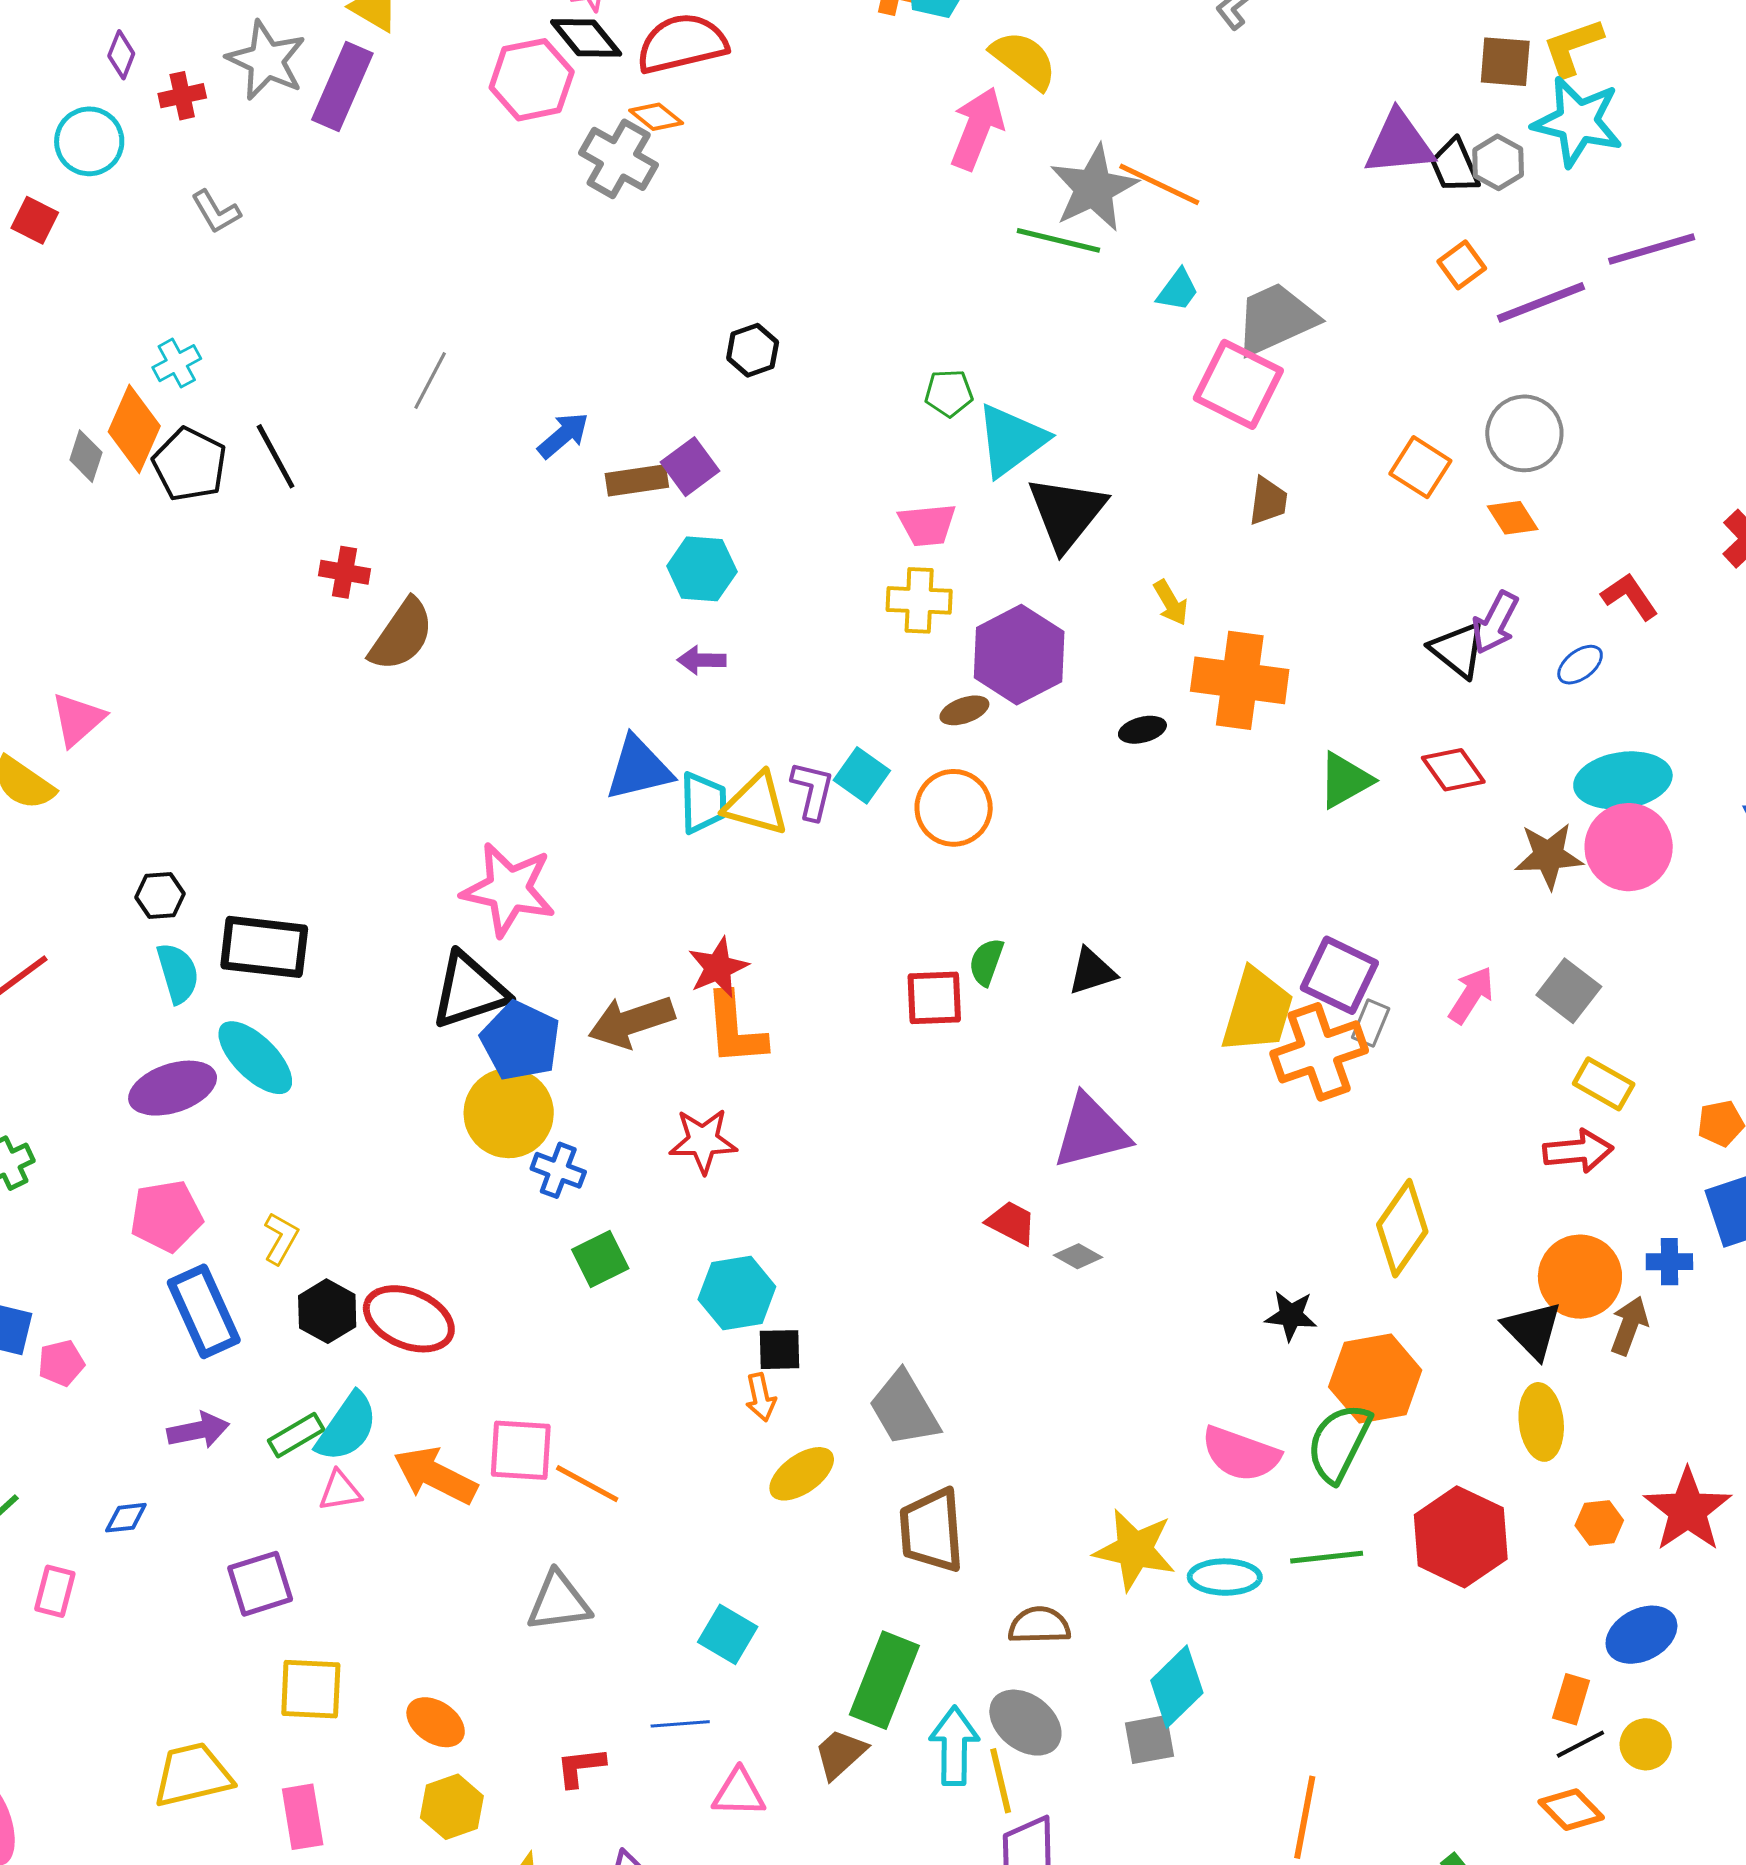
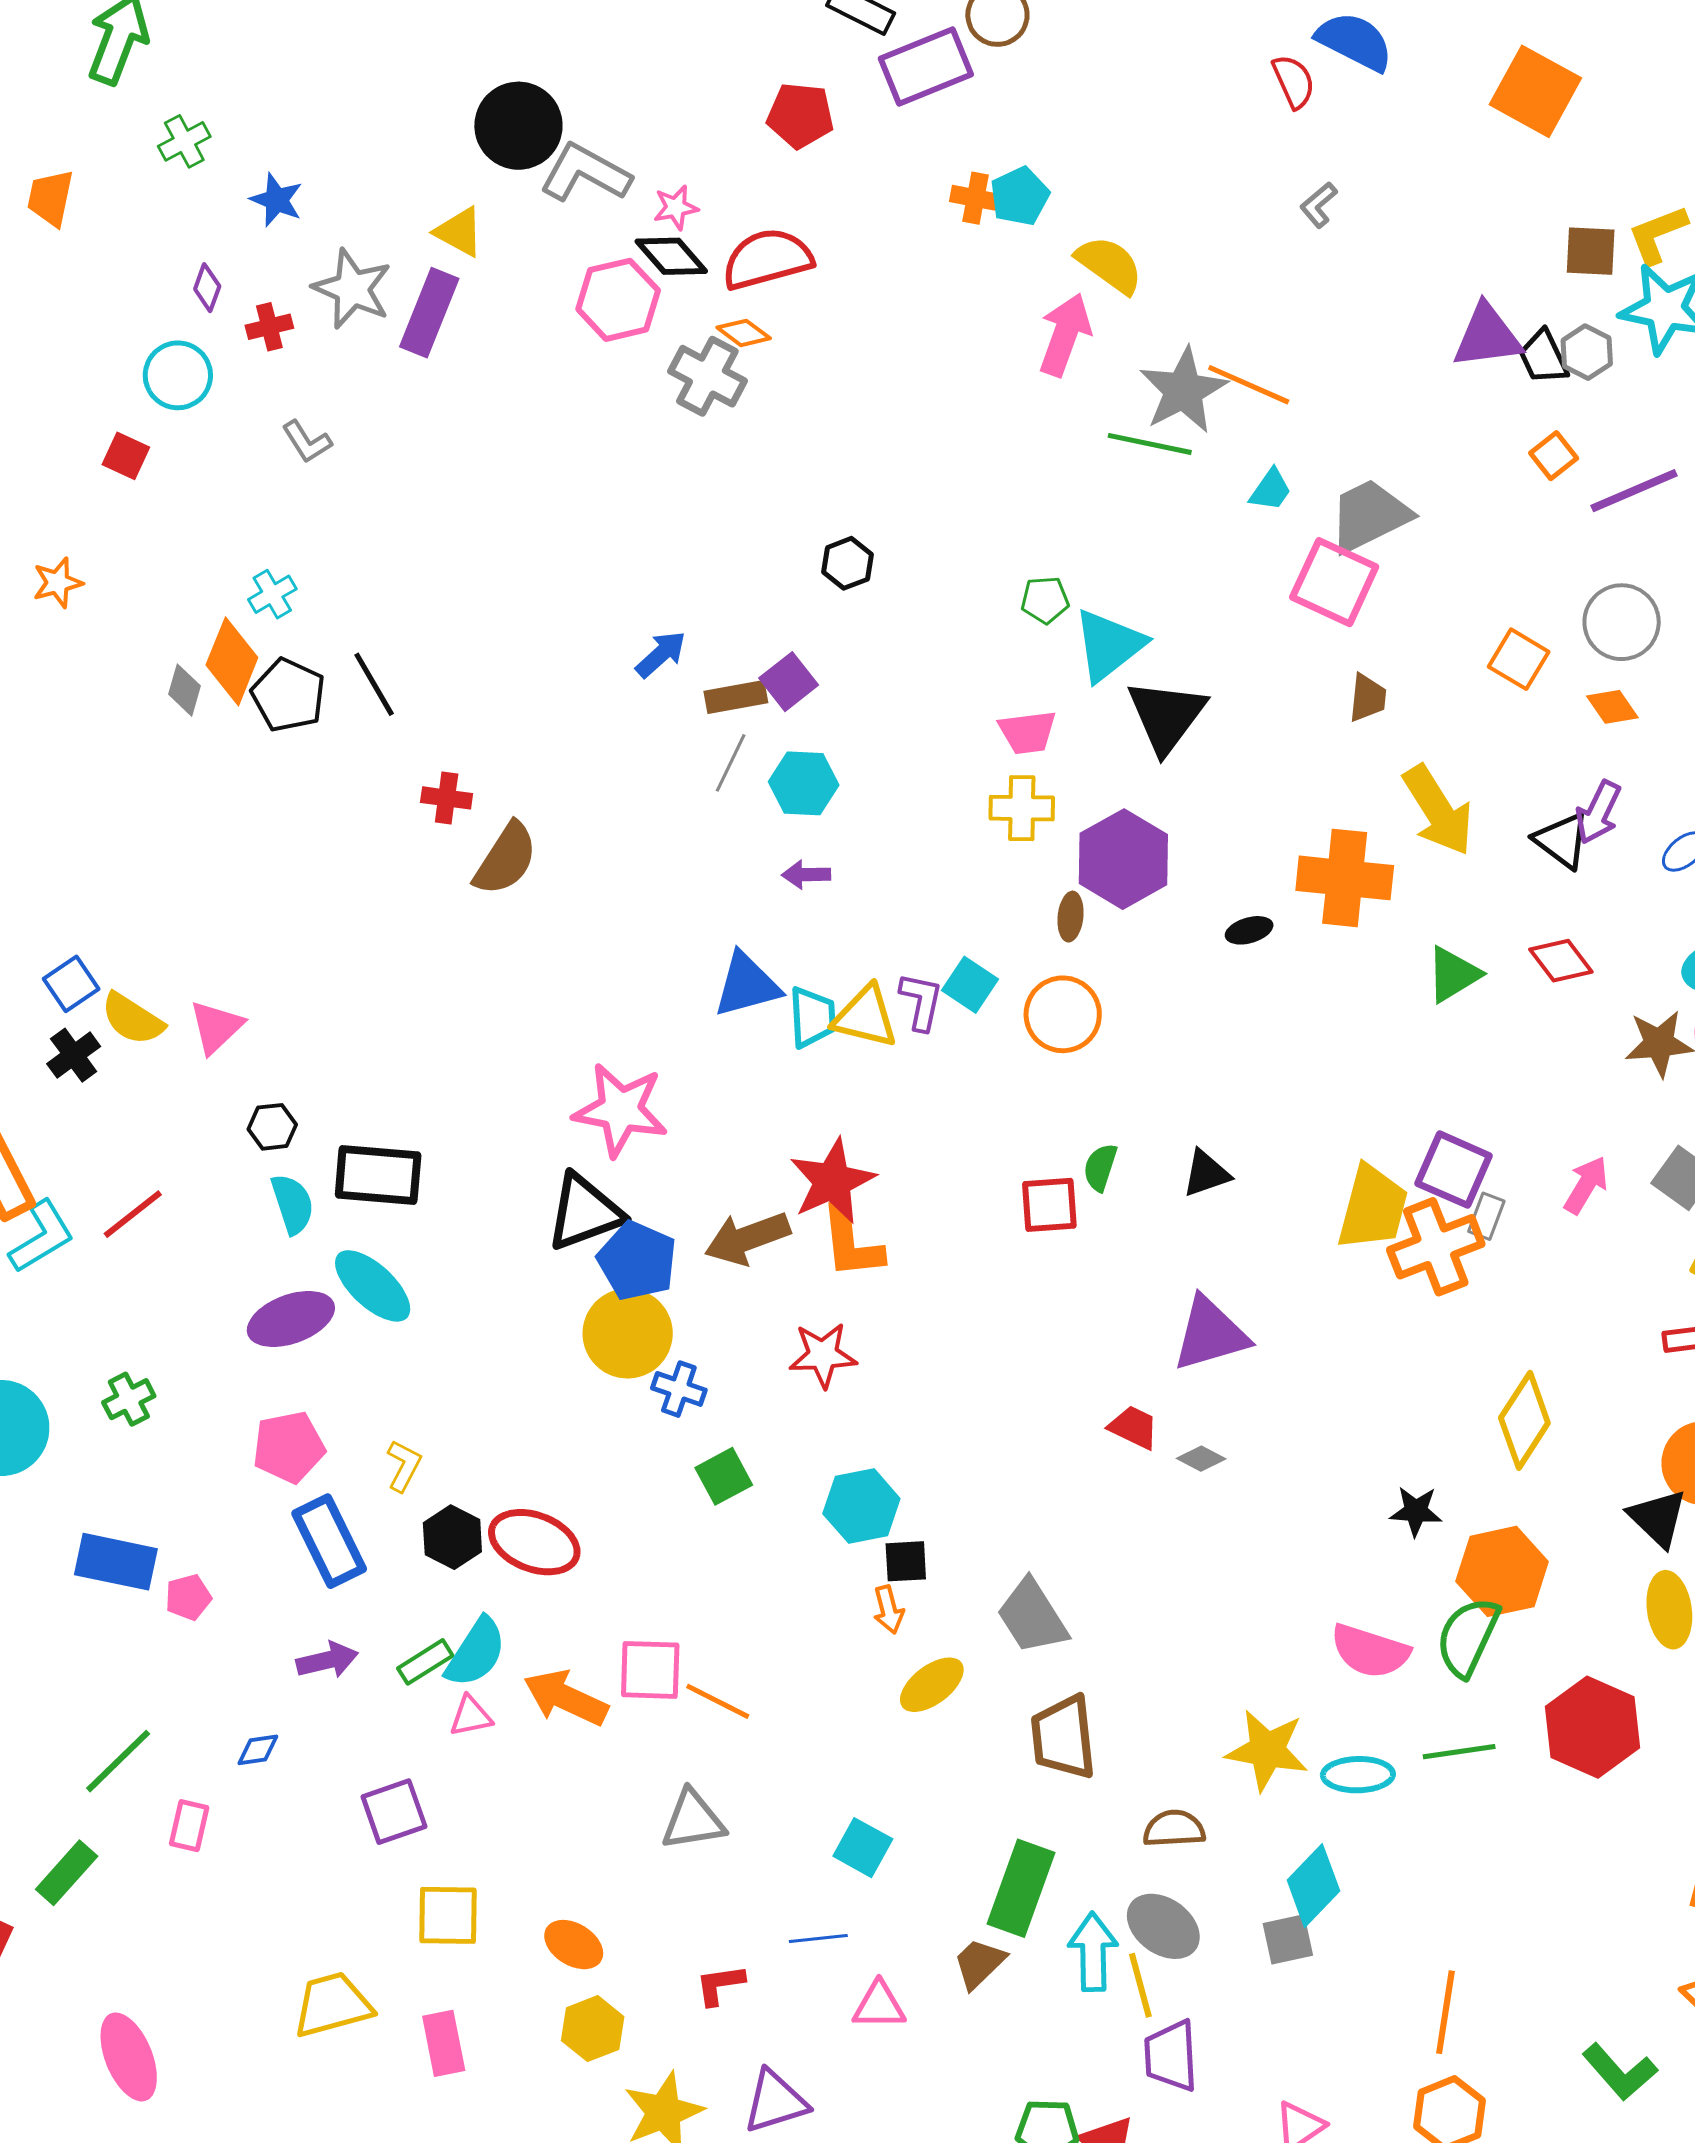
gray line: (430, 380) -> (731, 763), moved
yellow arrow: (1171, 603) -> (1438, 810), moved, size x2.0
brown ellipse: (964, 710) -> (1071, 917), turned -63
pink triangle: (78, 719) -> (216, 1027), moved
red star: (718, 967) -> (832, 1181), size x1.4

